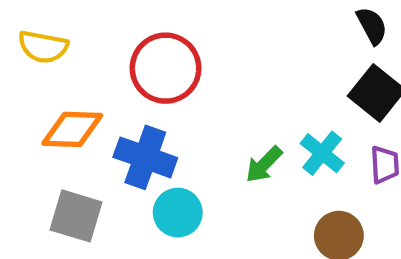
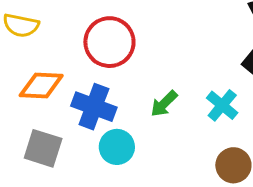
green arrow: (264, 164) -> (164, 104), moved

